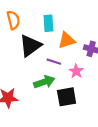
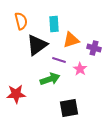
black square: (67, 97) -> (69, 108), moved

